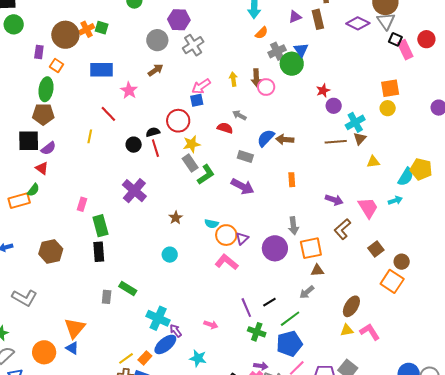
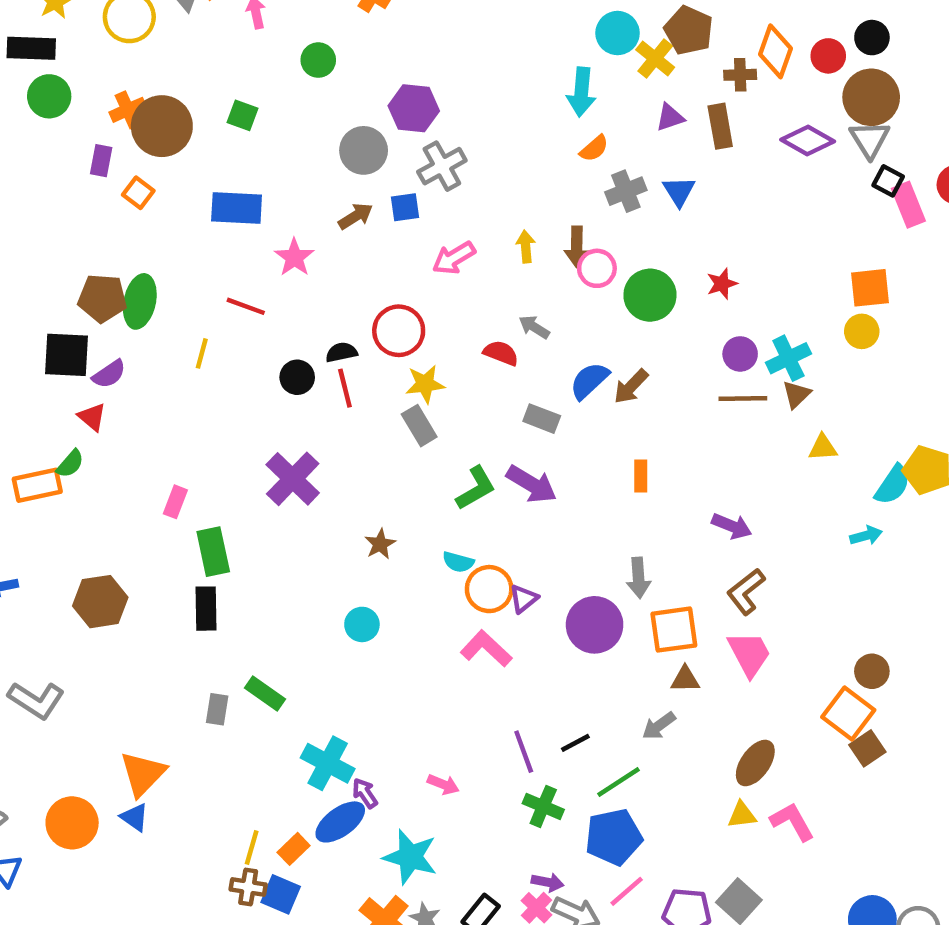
orange cross: (87, 29) -> (128, 110), moved
green circle: (292, 64) -> (650, 295), moved
green ellipse: (46, 89) -> (140, 301), moved
blue square: (197, 100) -> (405, 207), moved
purple circle: (334, 106) -> (740, 354), moved
red line: (108, 114) -> (246, 306), turned -30
brown arrow: (285, 140) -> (631, 387), turned -54
green L-shape: (206, 174) -> (476, 488), moved
pink trapezoid: (368, 208) -> (749, 654), moved
brown square: (376, 249) -> (867, 748), moved
yellow line: (126, 358) -> (252, 847), turned -42
cyan star: (198, 358) -> (410, 857), size x1.4

